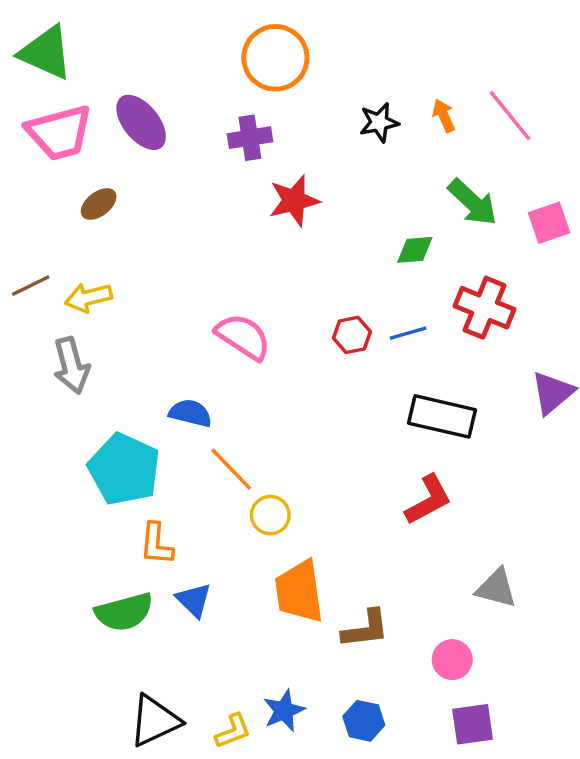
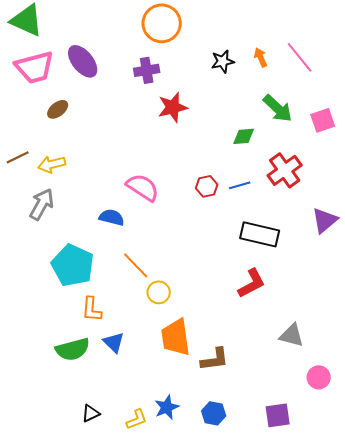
red cross: (484, 308) -> (285, 170), turned 32
gray arrow: (71, 365) -> (42, 204), turned -136
blue semicircle: (190, 413) -> (112, 217), moved
pink circle: (452, 660) -> (319, 377), moved
black triangle: (155, 721) -> (91, 413), size x0.6

